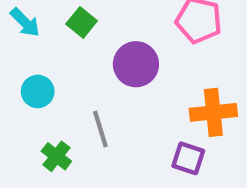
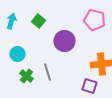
cyan arrow: (25, 22) -> (11, 21), turned -119
green cross: (56, 156) -> (26, 76), moved

